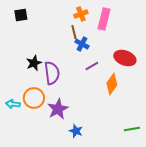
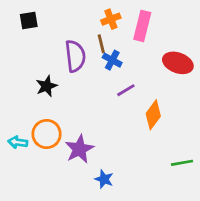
red ellipse: (125, 58) -> (178, 63), moved
purple semicircle: (52, 73) -> (75, 56), moved
green line: (132, 129) -> (182, 163), moved

